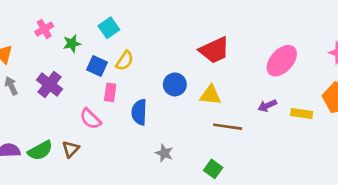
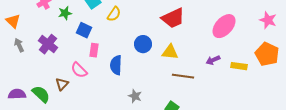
yellow semicircle: (125, 61) -> (114, 14), moved
brown triangle: (71, 149) -> (62, 84), moved
green semicircle: (40, 150) -> (41, 94), turned -108

